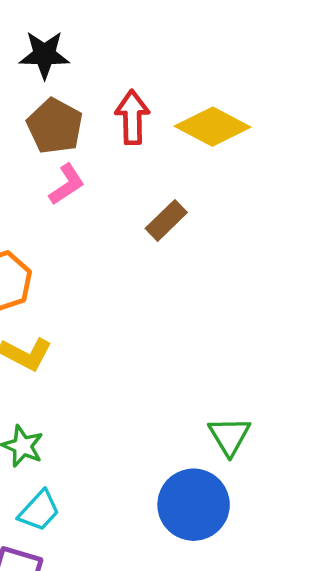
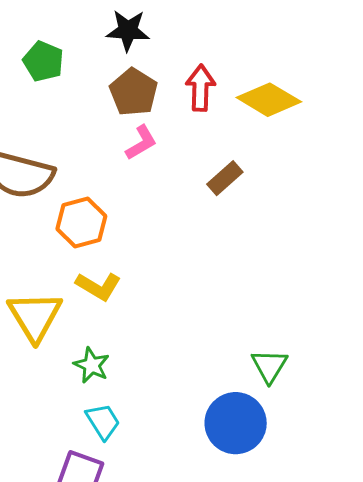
cyan trapezoid: (39, 511) -> (103, 421), turned -78

